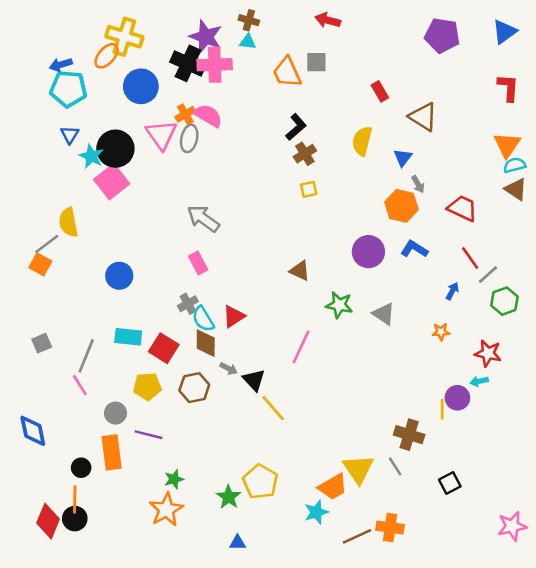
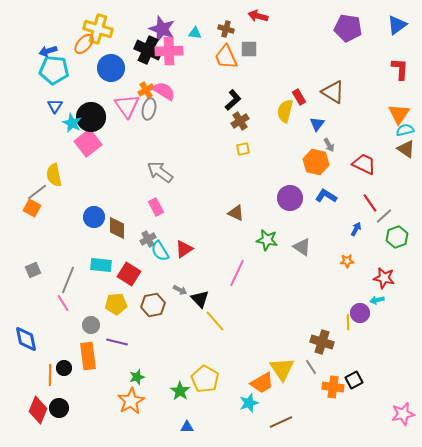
brown cross: (249, 20) -> (226, 29), moved
red rectangle: (380, 91) -> (299, 97), moved
brown diamond: (206, 343) -> (117, 228), moved
orange line: (75, 499) -> (50, 375), moved
orange cross: (390, 527) -> (333, 387), moved

